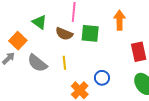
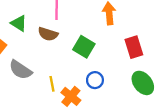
green square: (90, 33) -> (84, 47), moved, turned 30
yellow line: (64, 63) -> (52, 84), moved

